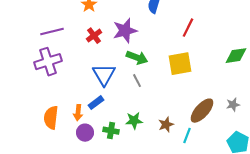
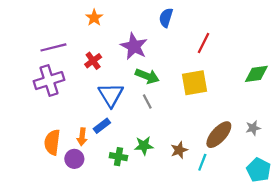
purple star: (125, 31) -> (134, 46), turned -30
red cross: (94, 36) -> (93, 61), moved
purple circle: (85, 133) -> (74, 159), moved

